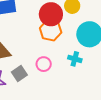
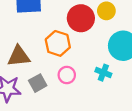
orange hexagon: (51, 30) -> (58, 43), moved

